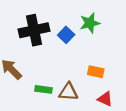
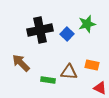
brown triangle: (68, 92) -> (69, 72), moved

